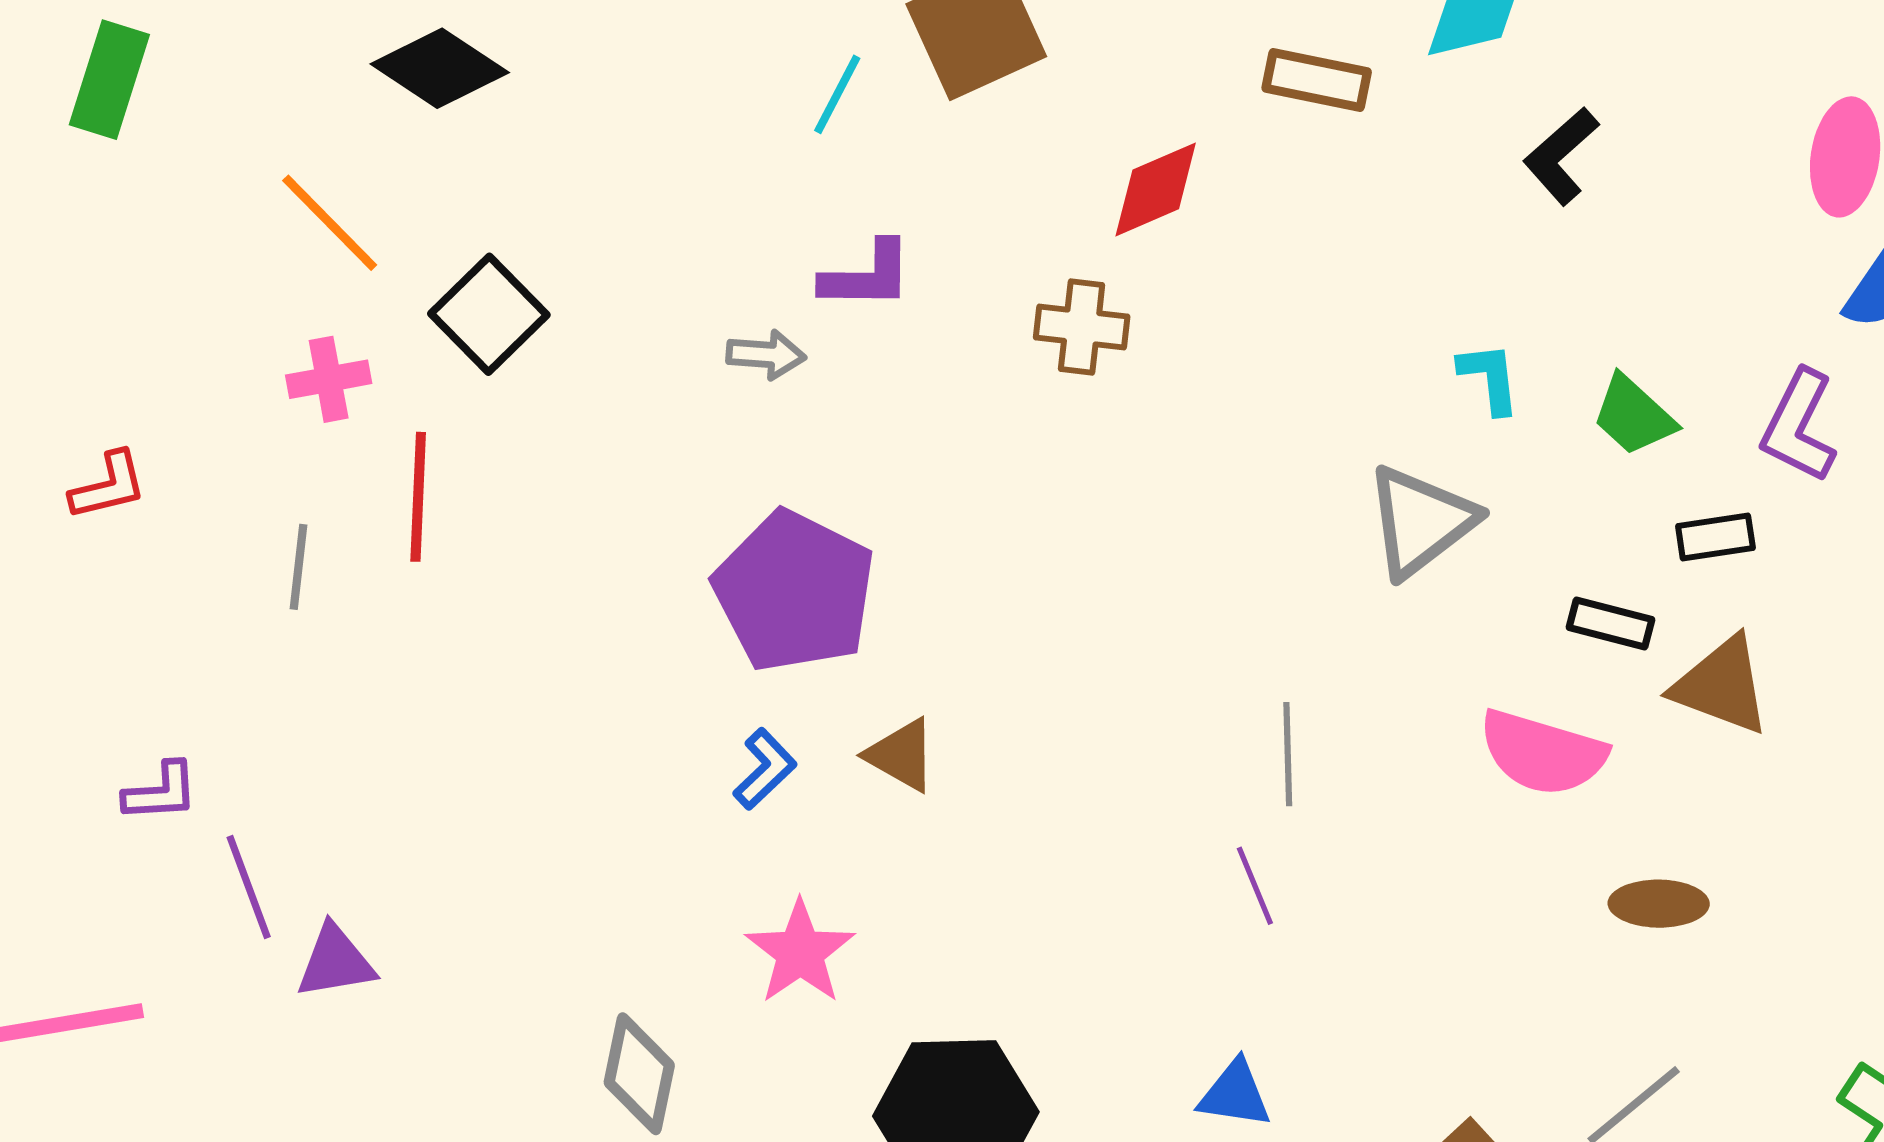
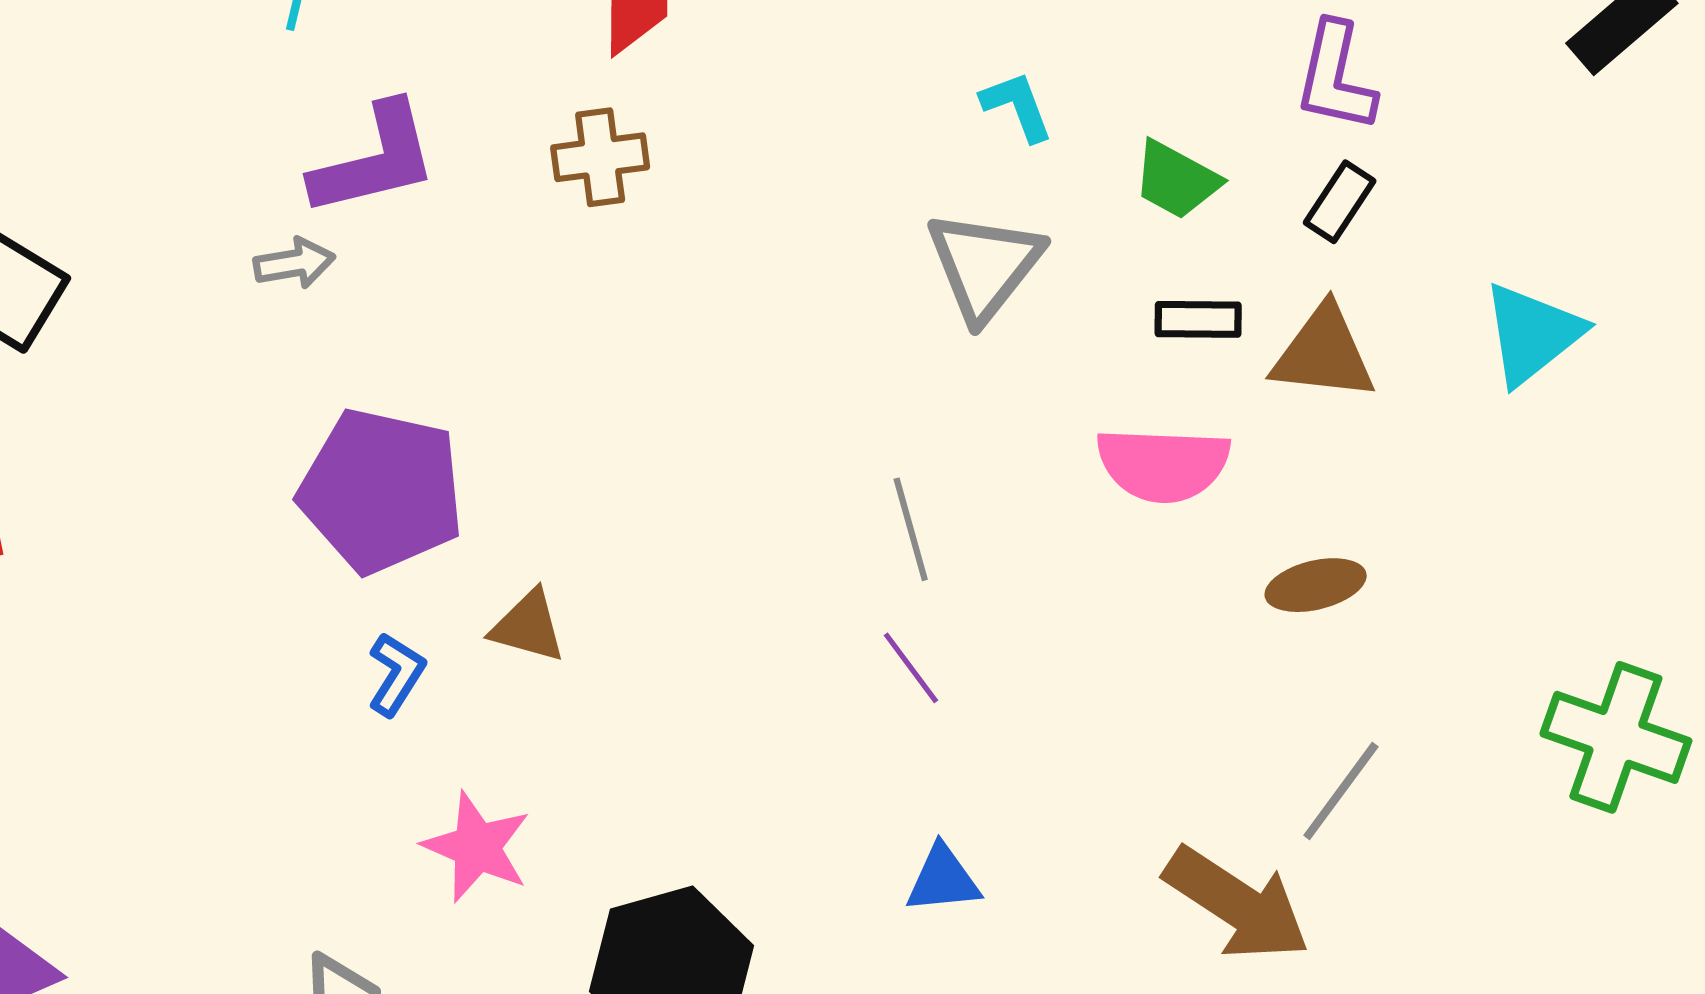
purple L-shape: (867, 276) -> (374, 160), size x1.4
green trapezoid: (1634, 416) -> (1176, 180), moved
black rectangle: (1715, 537) -> (1340, 202), moved, turned -34

